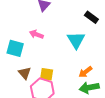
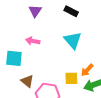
black rectangle: (91, 17) -> (71, 11), moved
yellow square: (47, 74) -> (71, 78), moved

